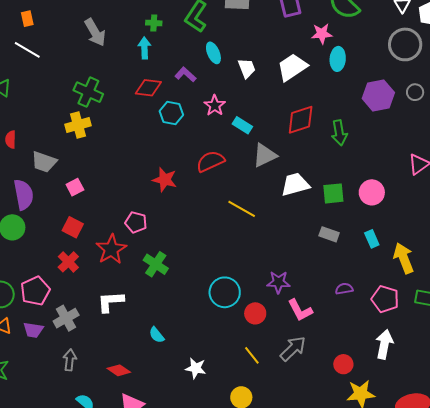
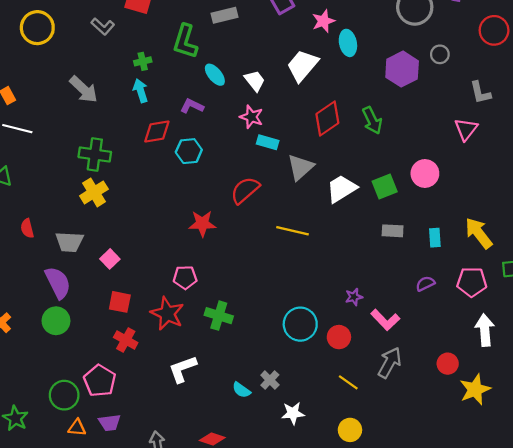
pink star: (215, 105) -> (251, 117), moved
cyan rectangle: (372, 239) -> (435, 238), moved, turned 36
purple star: (278, 282) -> (354, 297), size x0.7
gray cross: (66, 318) -> (270, 380), moved, size x0.7

